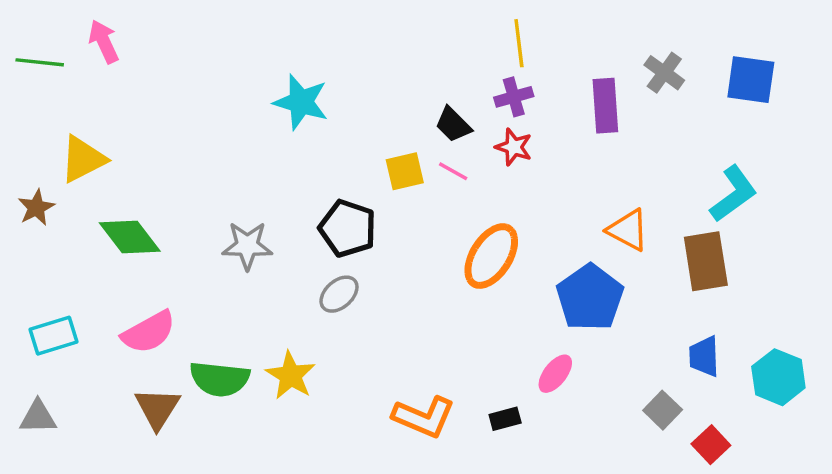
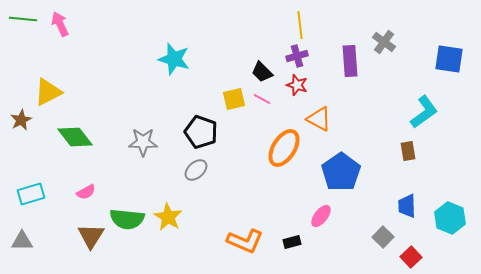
green line: (40, 62) -> (23, 19), moved
blue square: (751, 80) -> (449, 59), moved
orange triangle: (628, 230) -> (319, 119), moved
brown rectangle: (706, 261) -> (408, 151), size x0.6
pink semicircle: (149, 332) -> (86, 192), size x0.6

